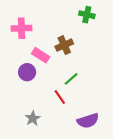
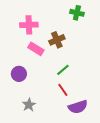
pink cross: (21, 28) -> (29, 25), moved
purple circle: (27, 72) -> (19, 74), moved
red line: (60, 97) -> (63, 90), moved

